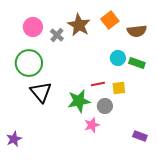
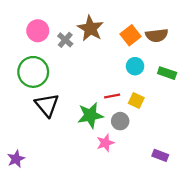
orange square: (110, 20) -> (130, 35), moved
green rectangle: (137, 63) -> (167, 73), moved
yellow square: (119, 88) -> (136, 101), turned 32

